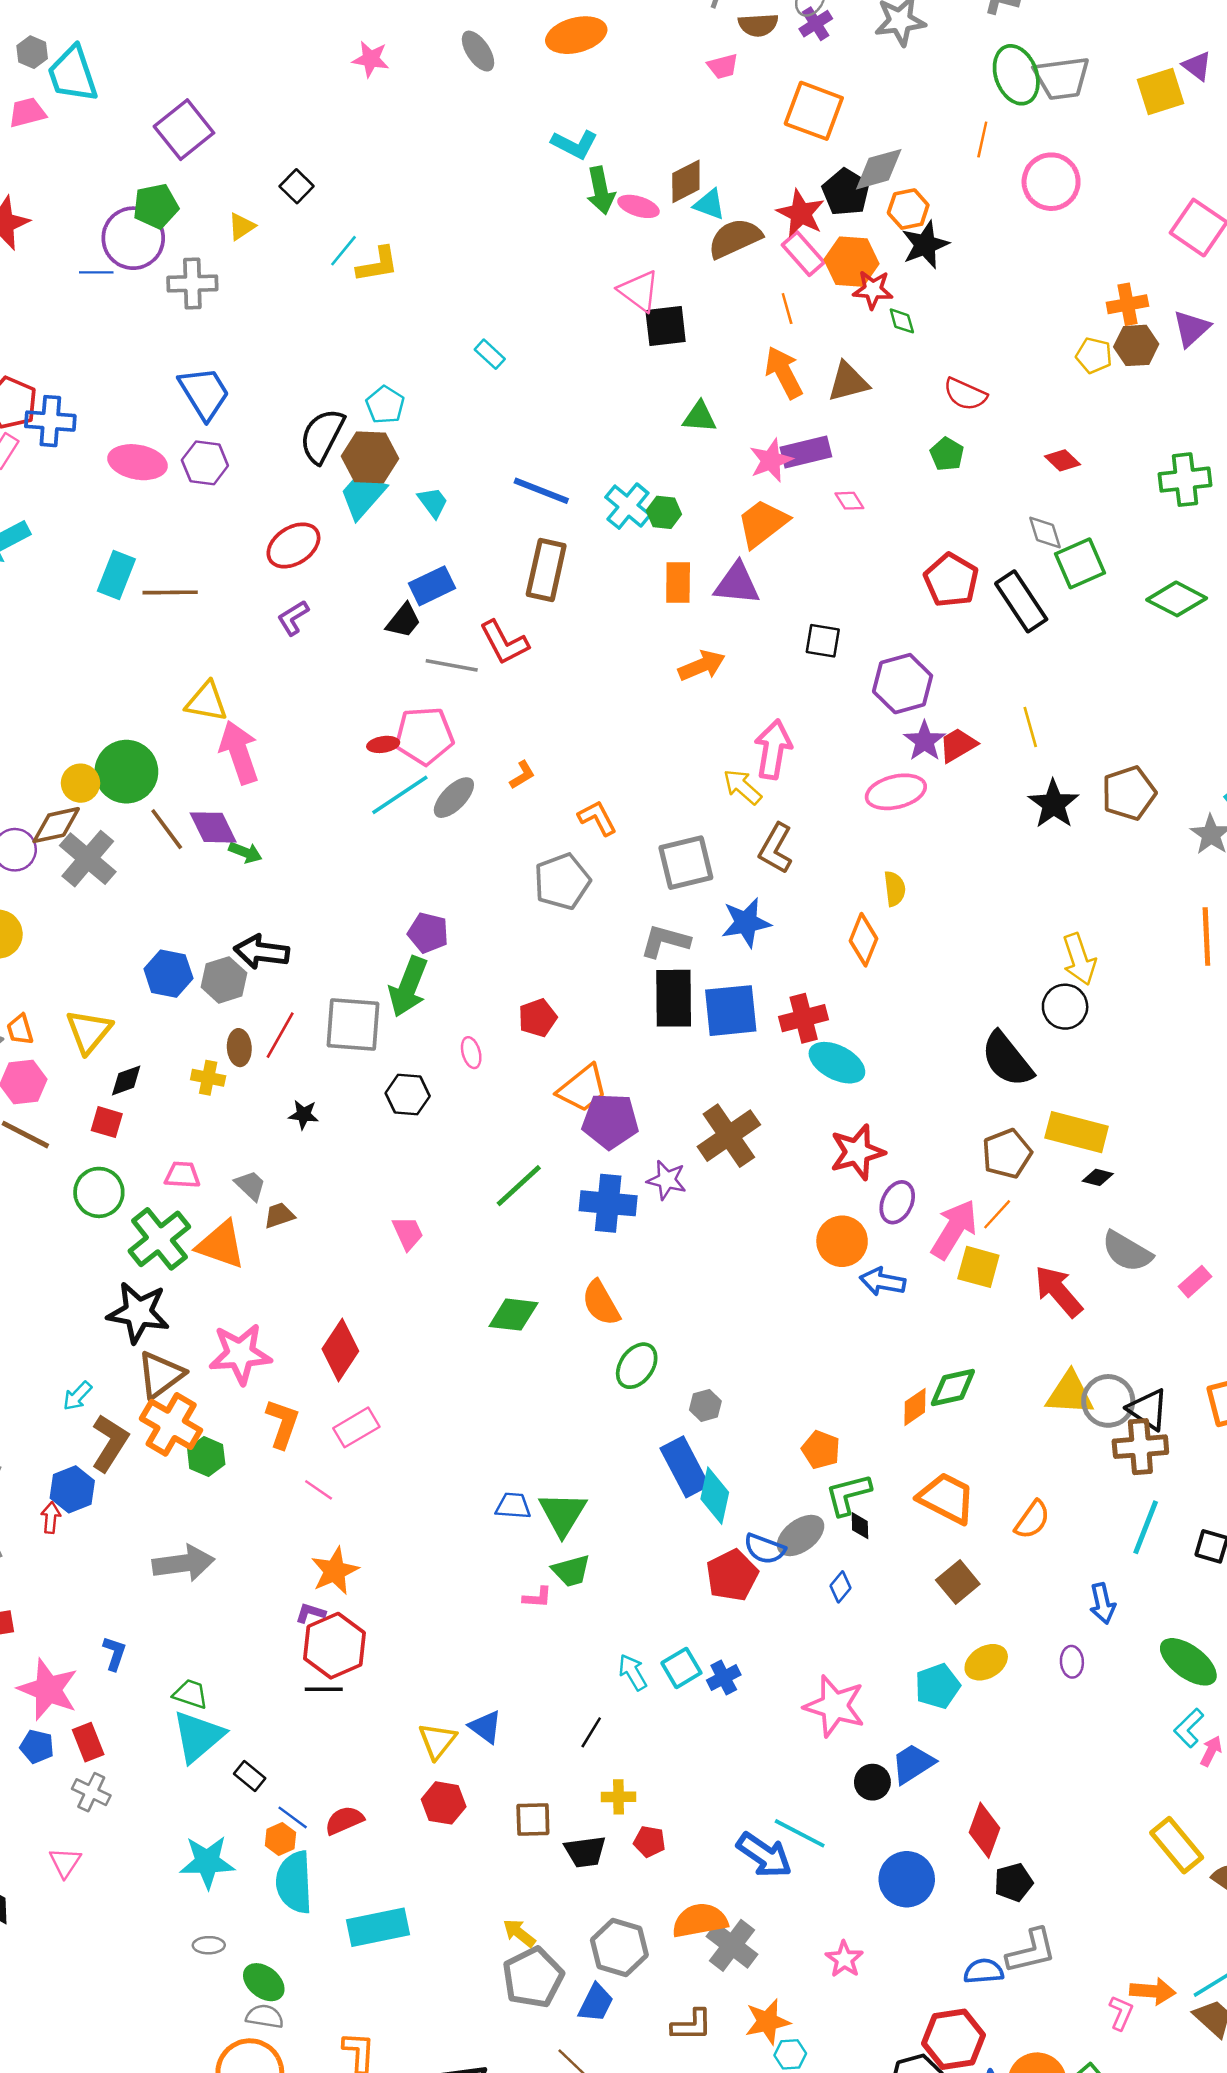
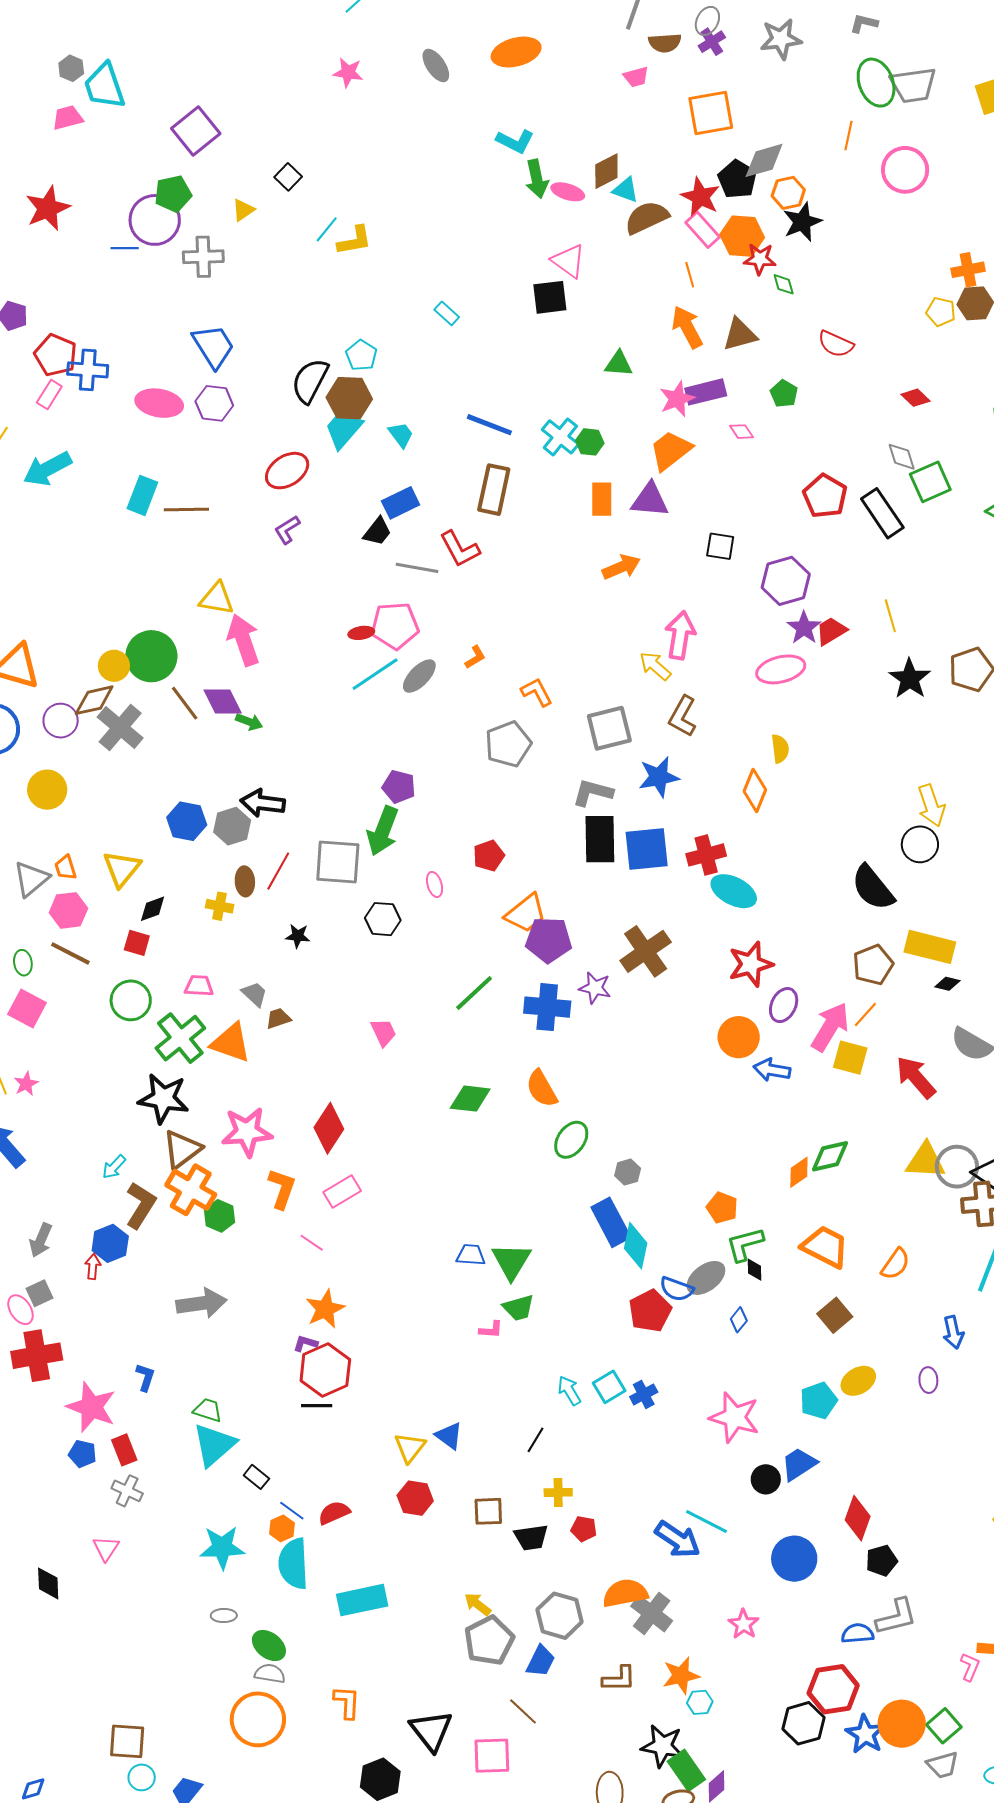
orange square: (814, 111) -> (711, 113), turned -30
black square: (666, 326) -> (550, 297), moved
green pentagon: (947, 454) -> (784, 394), moved

